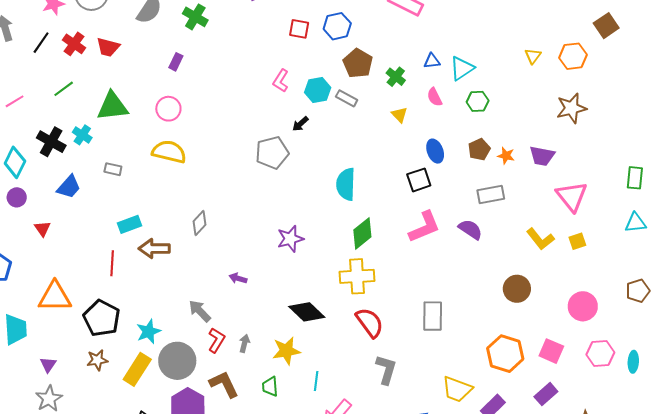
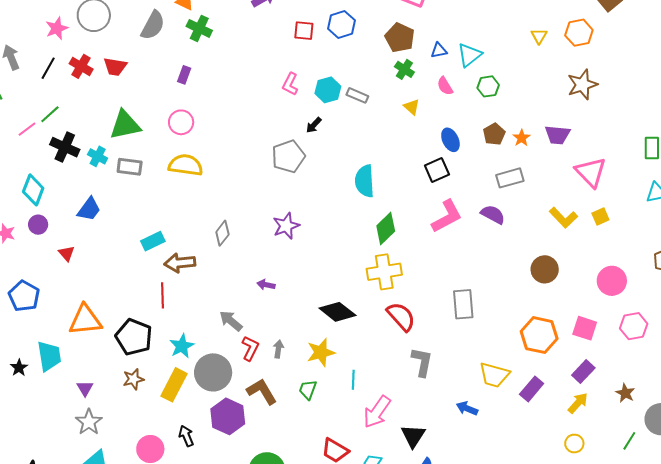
brown pentagon: (358, 63) -> (400, 38), moved
green line: (64, 89) -> (50, 114), moved
black cross: (51, 142) -> (65, 147), moved
orange star: (506, 156) -> (522, 138), turned 30
gray rectangle: (113, 169) -> (130, 167), moved, size x1.4
purple star: (290, 239) -> (286, 226), moved
red line: (112, 263) -> (162, 295), moved
green trapezoid: (270, 387) -> (308, 390), turned 30

